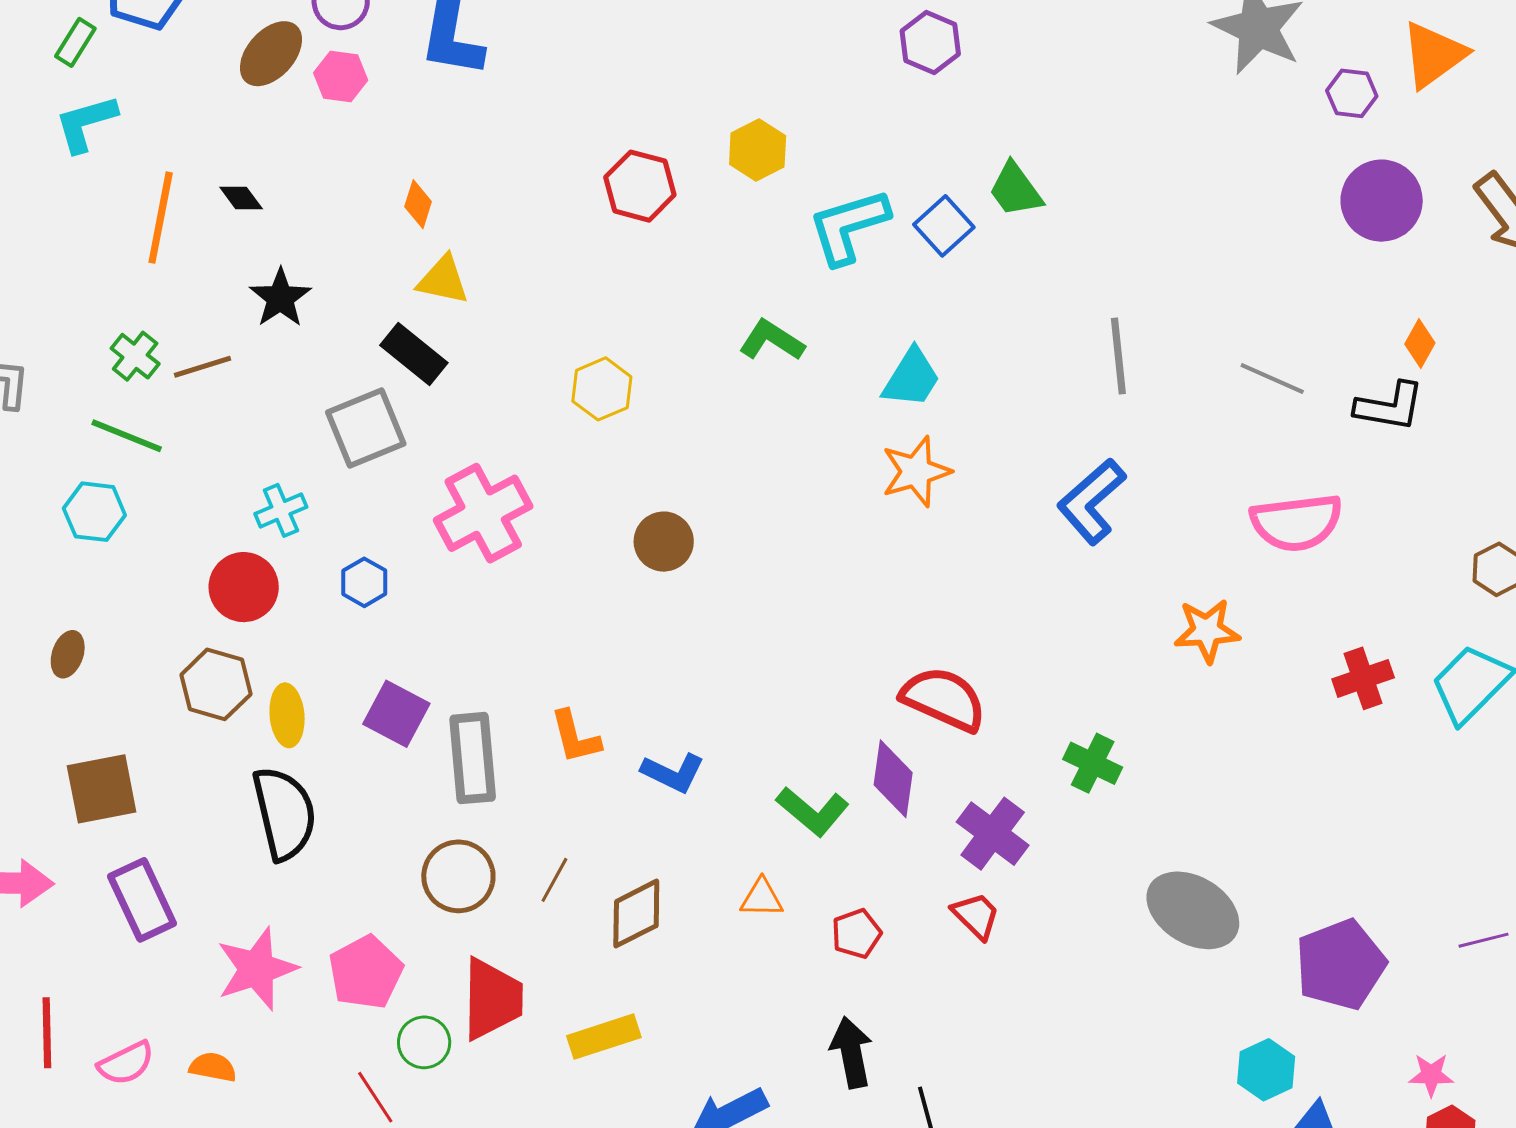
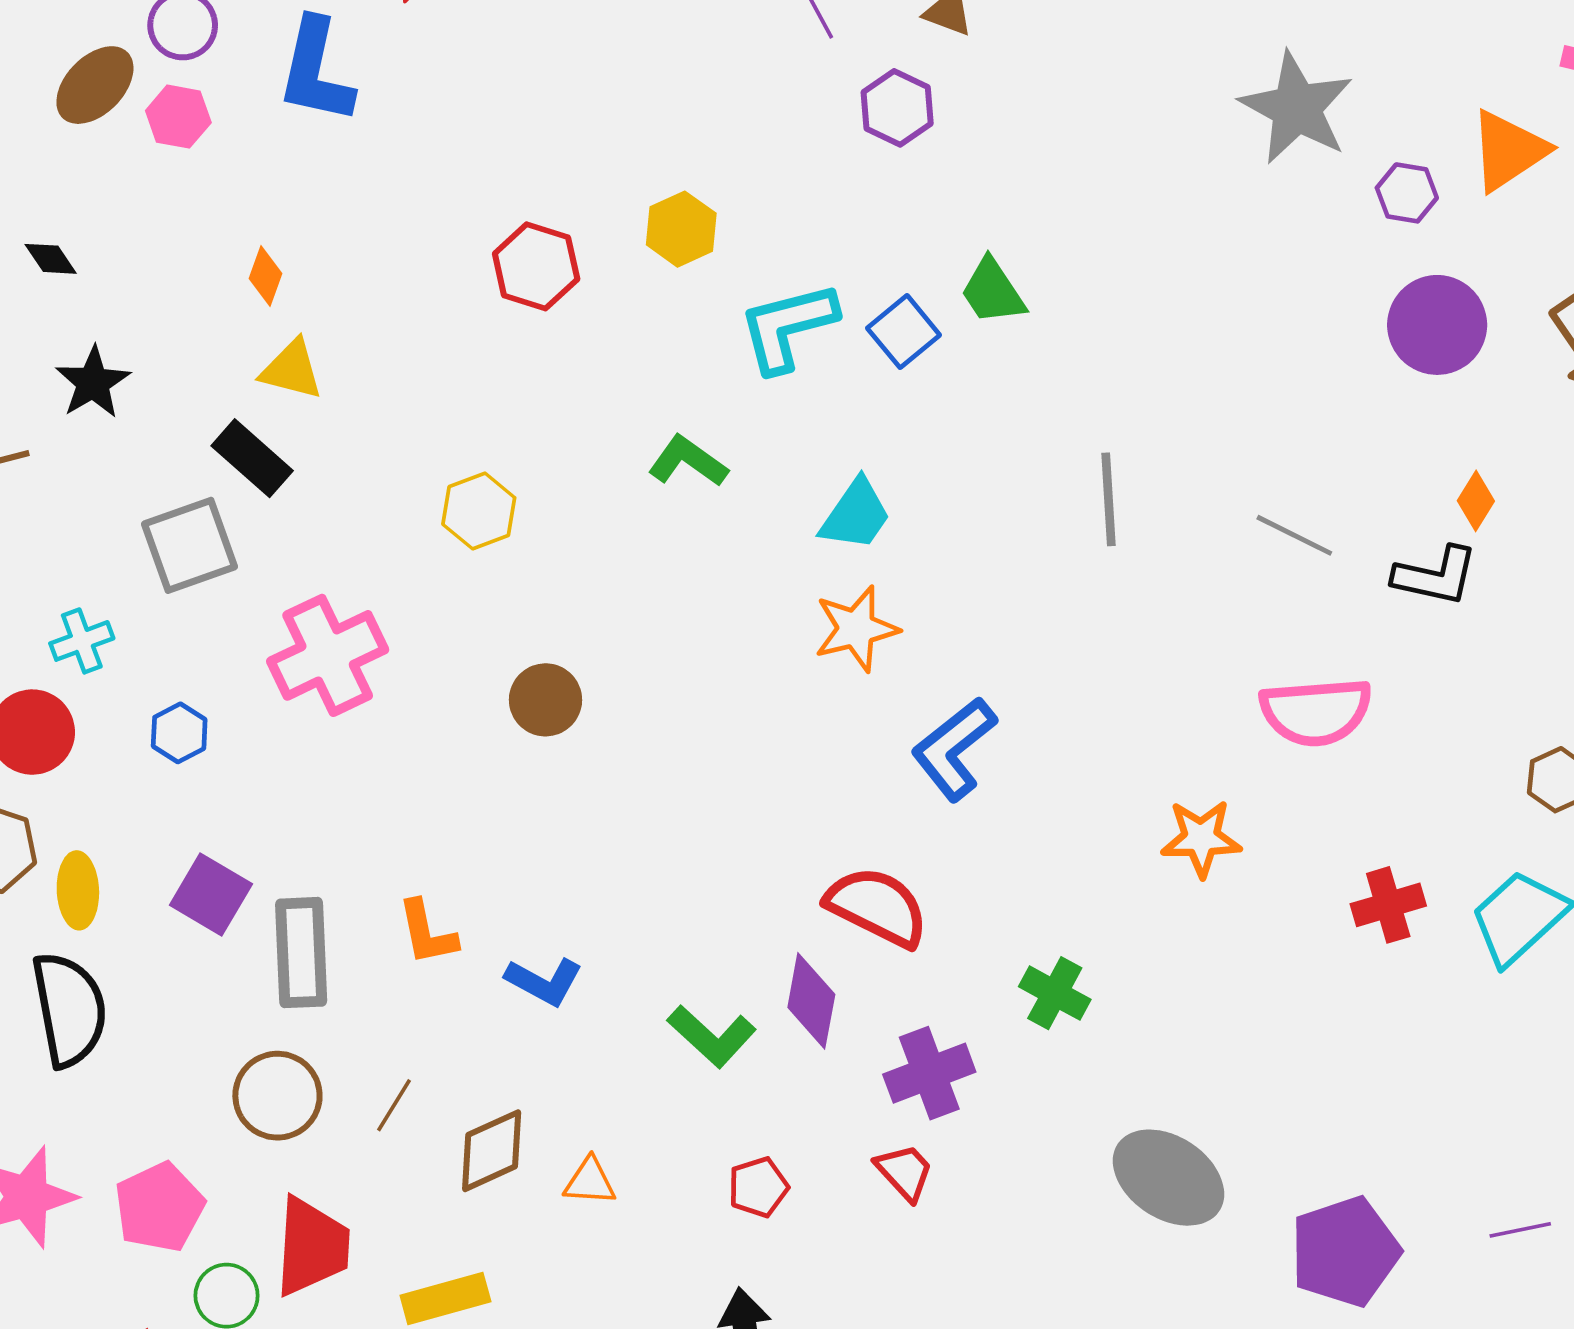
blue L-shape: (1091, 502) -> (954, 749), moved
purple cross: (993, 834) -> (929, 1073), turned 30
orange triangle: (762, 898) -> (590, 1181), moved

